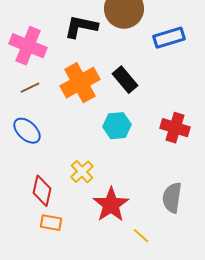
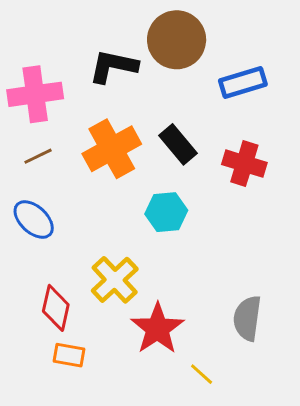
pink cross: (28, 46) -> (35, 94), turned -30
red cross: (175, 128) -> (244, 164), moved
yellow cross: (82, 172) -> (115, 280), size x1.4

